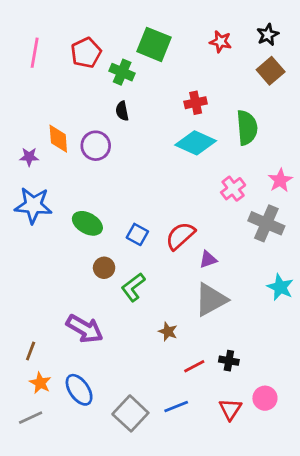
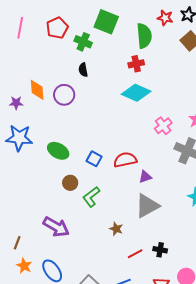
red star: (221, 42) -> (165, 18), moved
green semicircle: (247, 128) -> (144, 36), moved
red semicircle: (180, 236) -> (125, 160), turned 30

